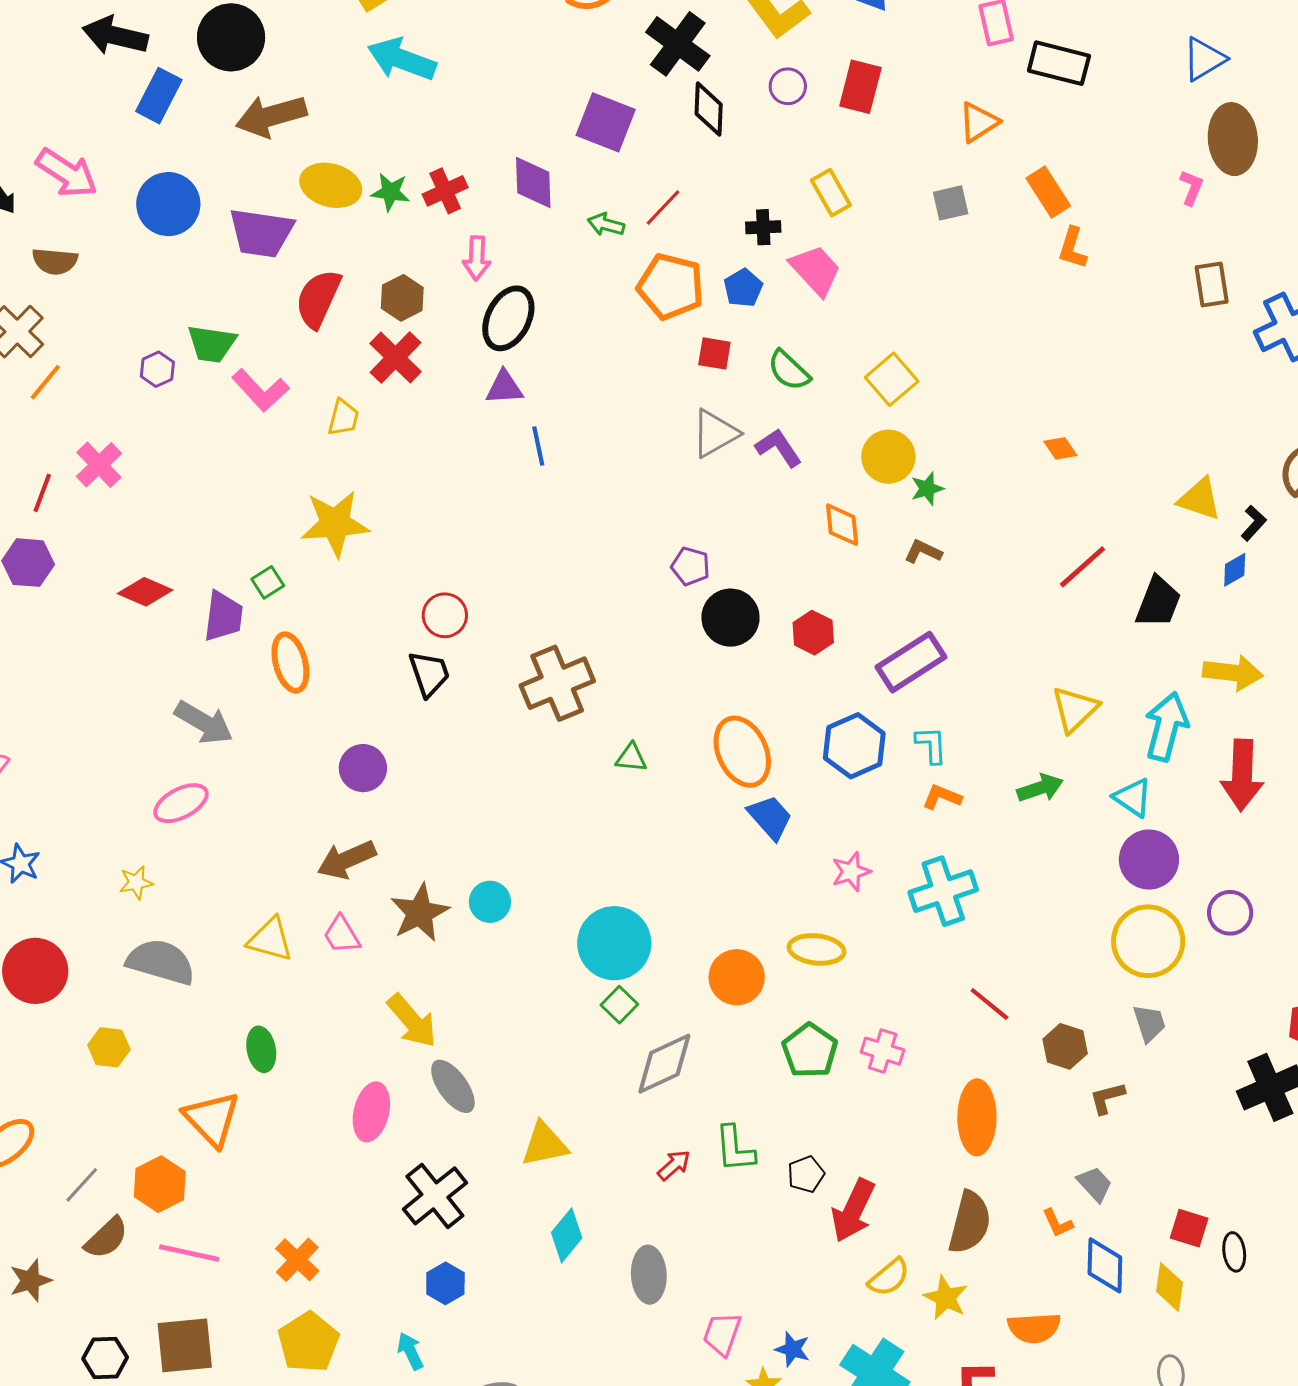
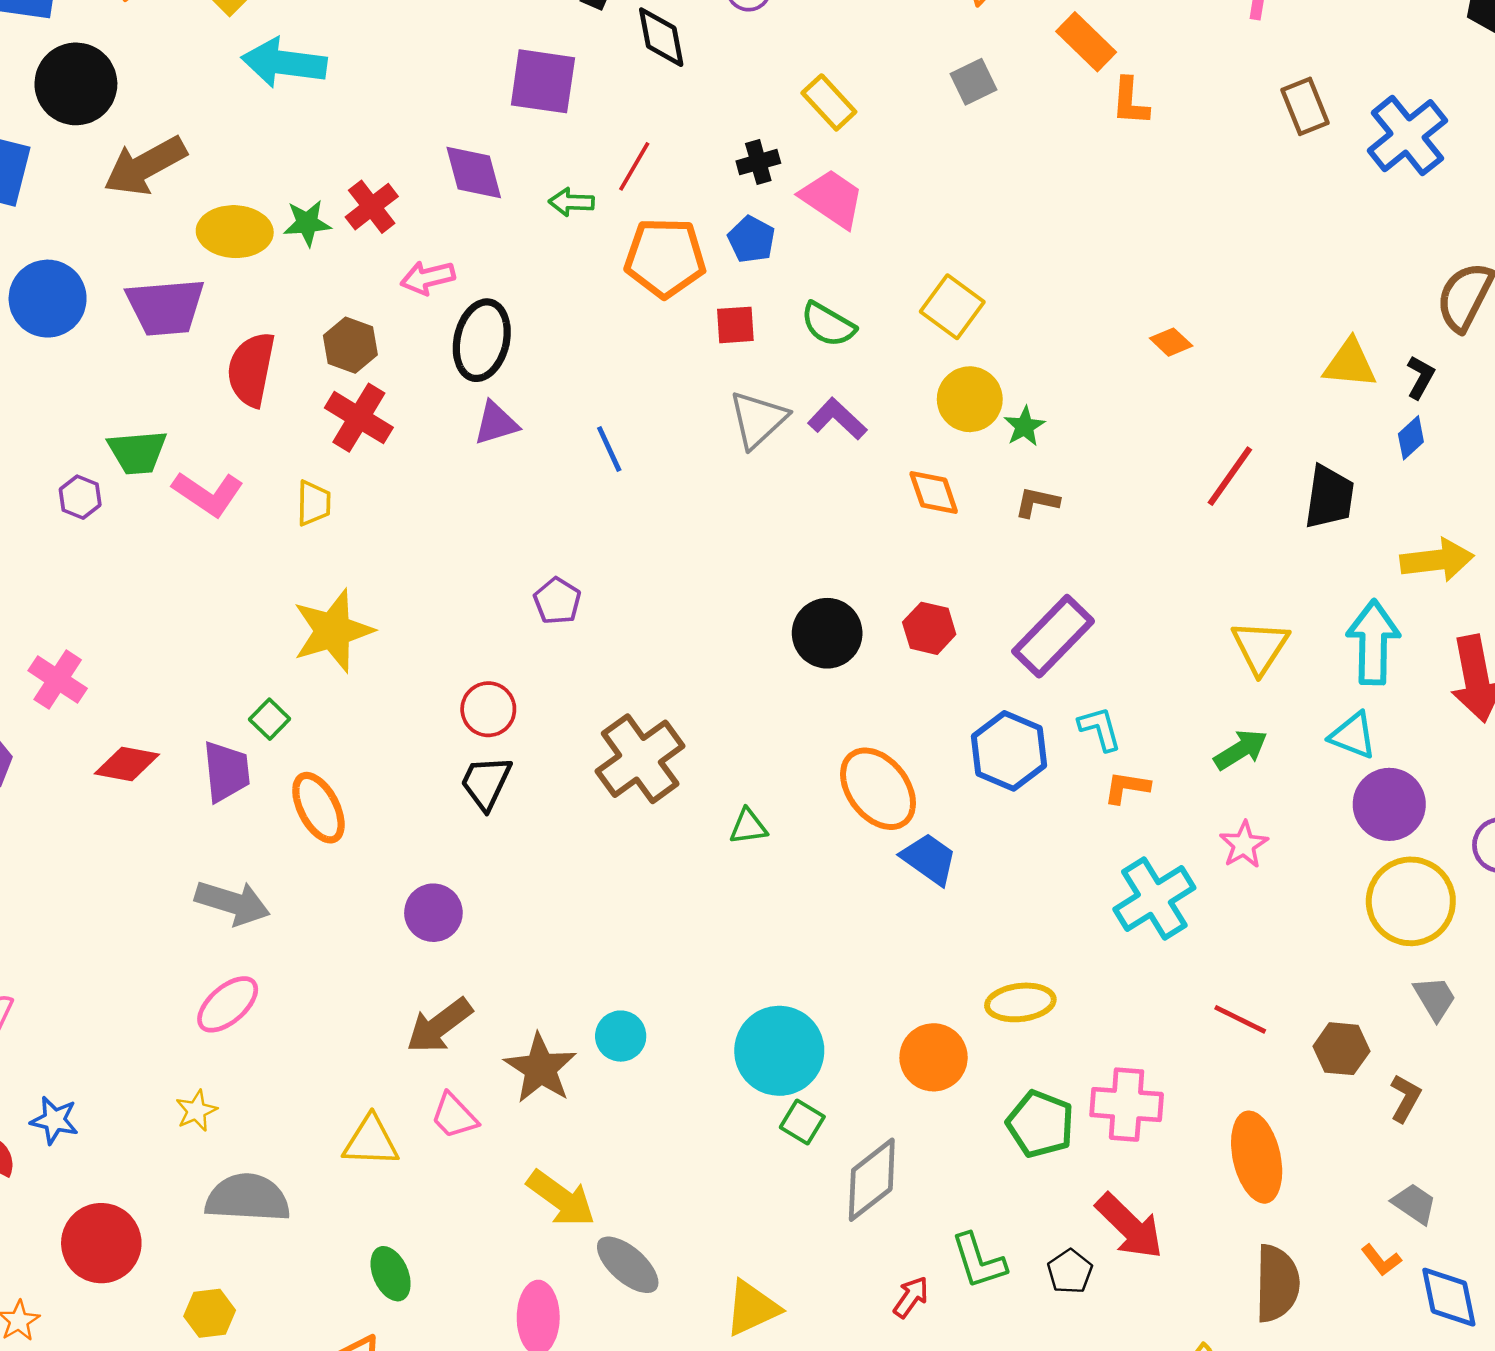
pink arrow: (477, 258) -> (428, 278), turned 87
blue line: (538, 446) -> (609, 449), moved
pink cross: (99, 465) -> (58, 680), moved
purple pentagon: (690, 566) -> (557, 601), moved, turned 30
black trapezoid: (429, 674) -> (486, 783), turned -123
pink star: (851, 872) -> (1244, 845), moved
pink cross: (883, 1051) -> (1127, 1105), size x1.4
brown L-shape: (1107, 1098) -> (1405, 1098), turned 147
red arrow: (853, 1210) -> (1129, 1226), moved, turned -58

